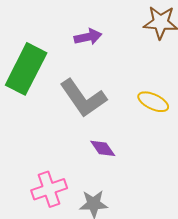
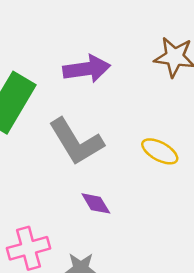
purple arrow: (88, 37) -> (87, 69), size x1.4

